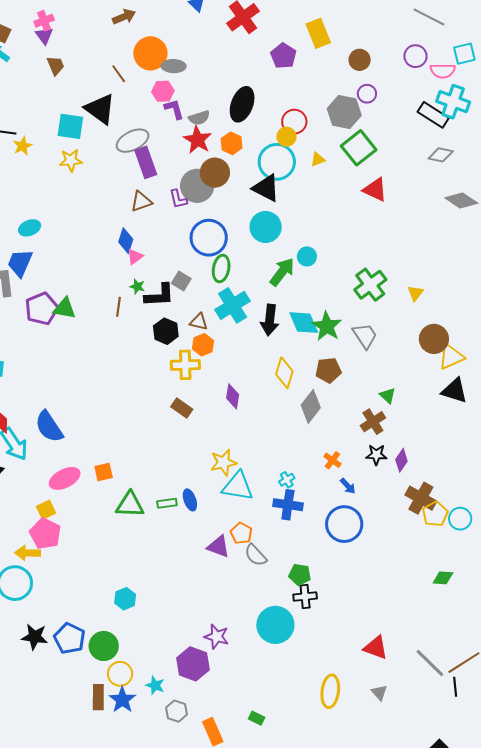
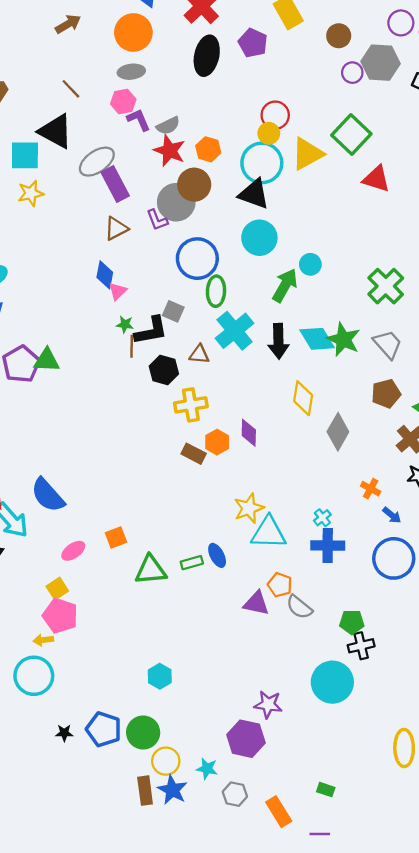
orange circle: (150, 53) -> (133, 32), moved
black ellipse: (242, 104) -> (207, 56), moved
gray hexagon: (344, 112) -> (381, 63), moved
yellow triangle: (318, 159) -> (307, 154), size x2.0
brown line: (119, 307) -> (132, 346), moved
orange hexagon: (203, 345) -> (217, 442), moved
brown pentagon: (328, 370) -> (386, 394), moved
pink ellipse: (65, 478) -> (73, 551), size x0.7
yellow arrow: (28, 553) -> (43, 640), size x0.7
black star: (35, 637) -> (64, 733), size x0.6

